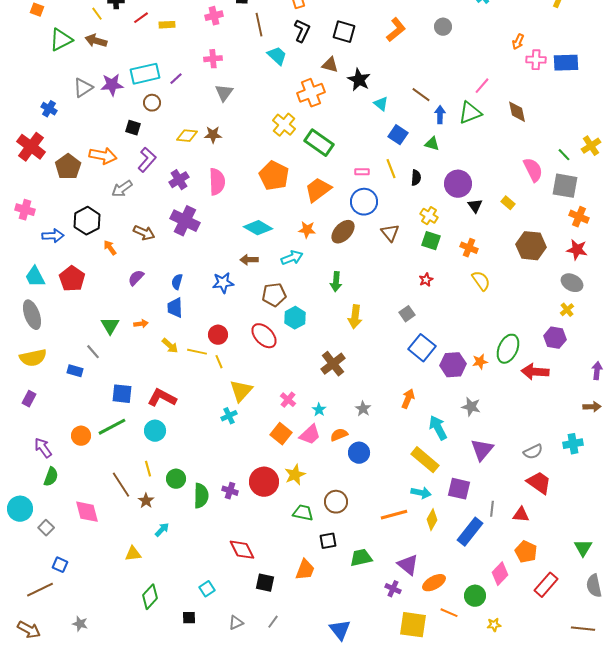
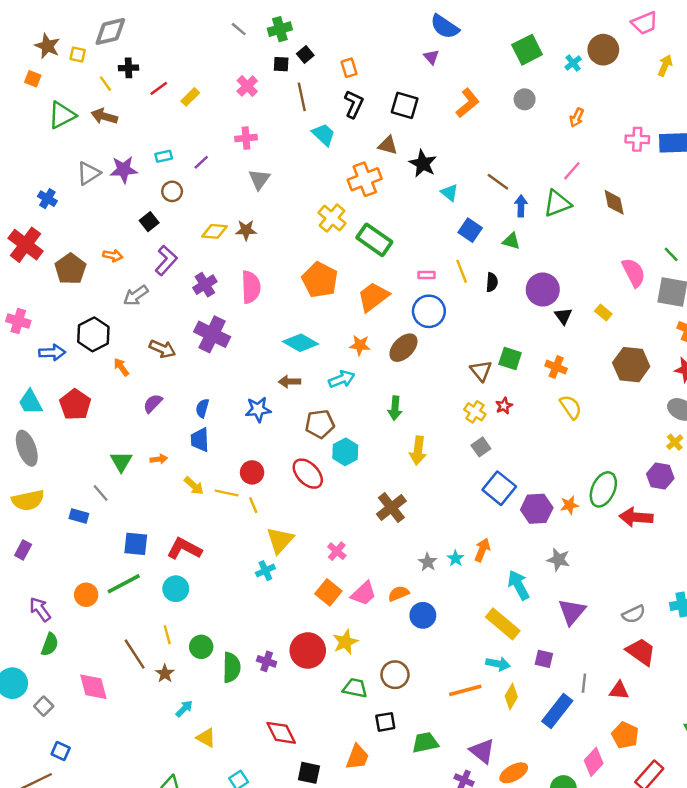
pink cross: (214, 16) -> (247, 86), turned -30
yellow rectangle: (167, 25) -> (190, 97), turned -42
orange arrow: (518, 42) -> (577, 117), moved
cyan rectangle: (145, 74) -> (164, 156), size x0.5
black square: (133, 128) -> (149, 222), turned 35
orange arrow: (103, 156) -> (113, 256), size x0.6
yellow cross: (429, 216) -> (475, 412), moved
brown triangle: (390, 233) -> (481, 371), moved
cyan star: (319, 410) -> (456, 558), moved
purple square: (459, 489) -> (544, 659), size x0.7
yellow triangle: (133, 554) -> (206, 738), moved, turned 36

